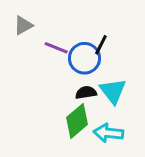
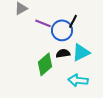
cyan triangle: (113, 91) -> (81, 52), turned 42
green diamond: (77, 121) -> (45, 64), moved

